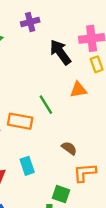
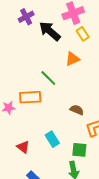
purple cross: (30, 22) -> (26, 17), moved
cyan rectangle: (27, 166) -> (52, 139), moved

